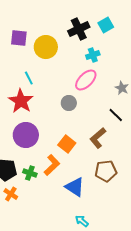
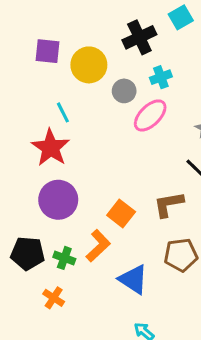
cyan square: (106, 25) -> (181, 17), moved
gray circle: (69, 103) -> (124, 91), moved
brown L-shape: (98, 138) -> (169, 204), turned 30
orange cross: (11, 194) -> (54, 298), moved

